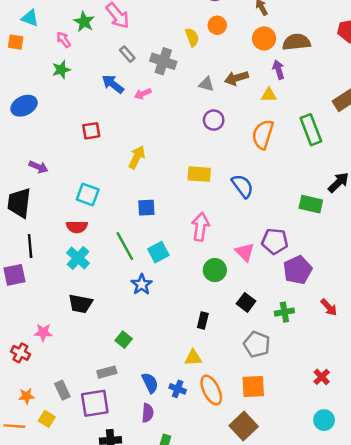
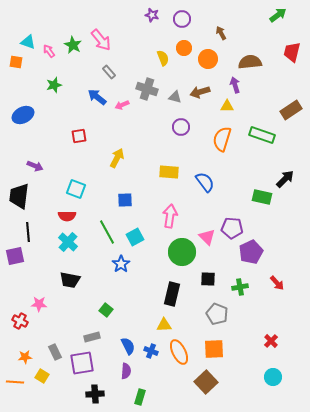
orange circle: (264, 38) -> (208, 59), moved
pink arrow: (64, 40) -> (49, 51), moved
gray cross: (163, 61) -> (147, 89), moved
green rectangle: (311, 130) -> (262, 135), turned -50
green circle: (215, 270) -> (182, 252), size x1.4
black square: (246, 302) -> (208, 279), turned -35
black rectangle: (203, 320) -> (172, 294), size x1.6

